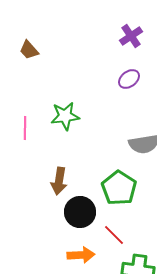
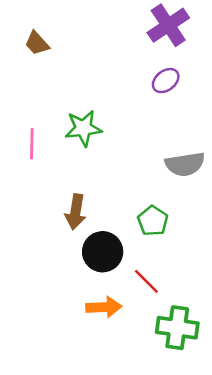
purple cross: (131, 36) -> (168, 25), size x1.4
green pentagon: (119, 188) -> (153, 221), size x0.7

